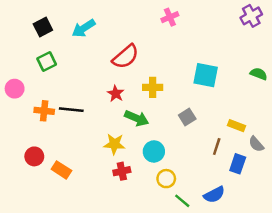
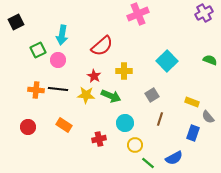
pink cross: (170, 17) -> (138, 14), size x1.5
black square: (43, 27) -> (16, 22), moved
cyan arrow: (84, 28) -> (62, 35), moved, turned -48
cyan square: (206, 75) -> (167, 61), turned 35
pink circle: (15, 89) -> (58, 60), moved
yellow star: (114, 144) -> (86, 95), moved
brown line: (217, 147) -> (160, 119), moved
orange rectangle: (61, 170) -> (64, 125), moved

